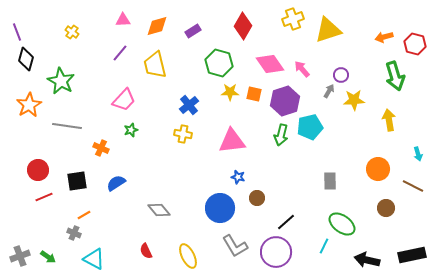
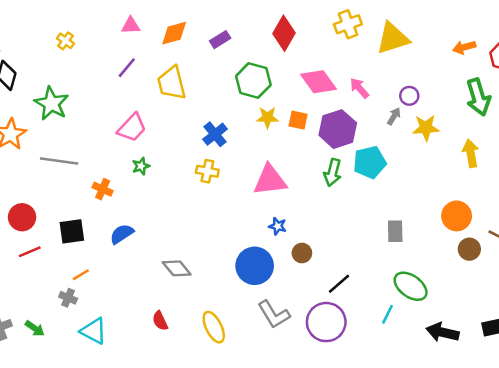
brown circle: (386, 208) -> (469, 249), moved

